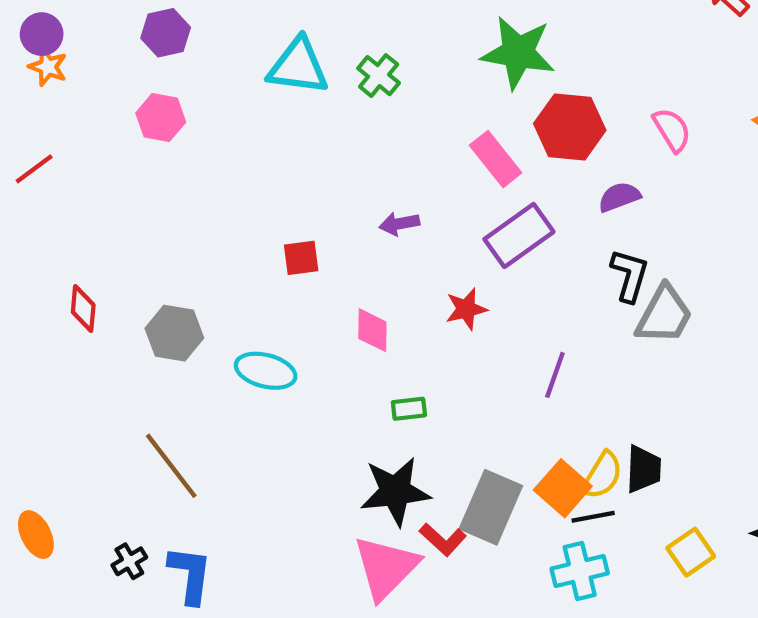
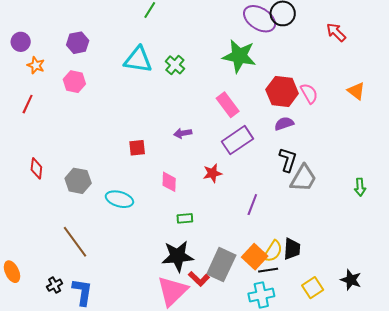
orange star: (48, 67) -> (36, 65), moved
red hexagon: (570, 127) -> (282, 92), moved
red line: (34, 169) -> (28, 104), moved, turned -30

